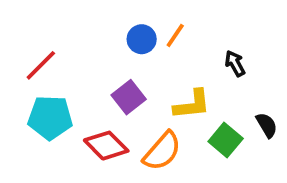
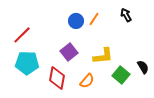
black arrow: (235, 63) -> (126, 15), moved
red diamond: (106, 146) -> (57, 78), turned 55
orange semicircle: (162, 151) -> (87, 81), size x0.7

